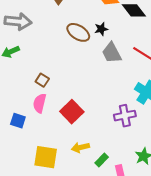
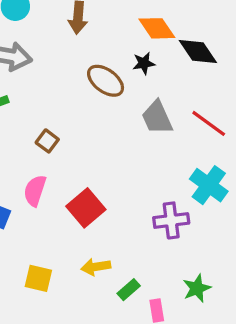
black star: (101, 29) -> (144, 63), moved
brown square: (42, 80) -> (47, 141), moved
yellow square: (46, 157) -> (38, 278), size x0.7

